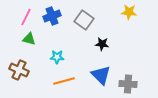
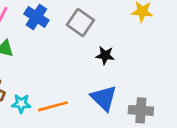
blue cross: (52, 16) -> (36, 17), turned -36
cyan star: (57, 57) -> (21, 104), moved

